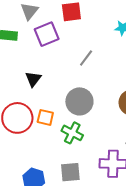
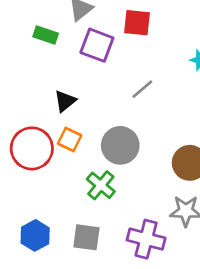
purple square: (47, 34) -> (97, 45), turned 30
orange square: (45, 117) -> (70, 140), moved

